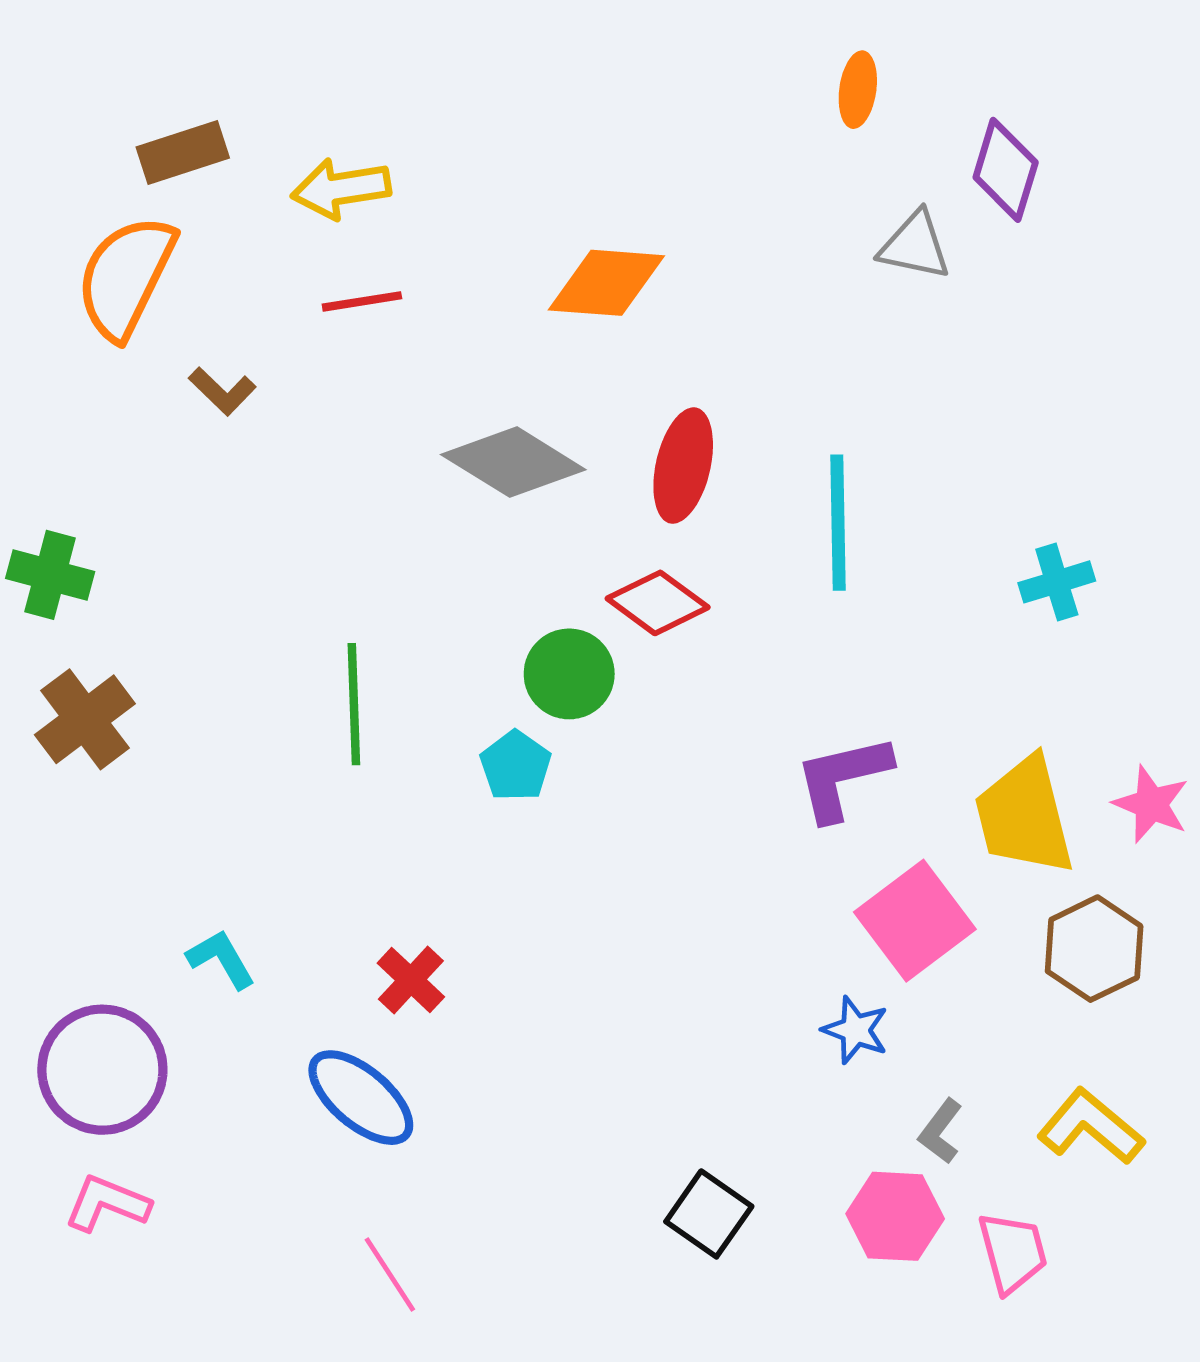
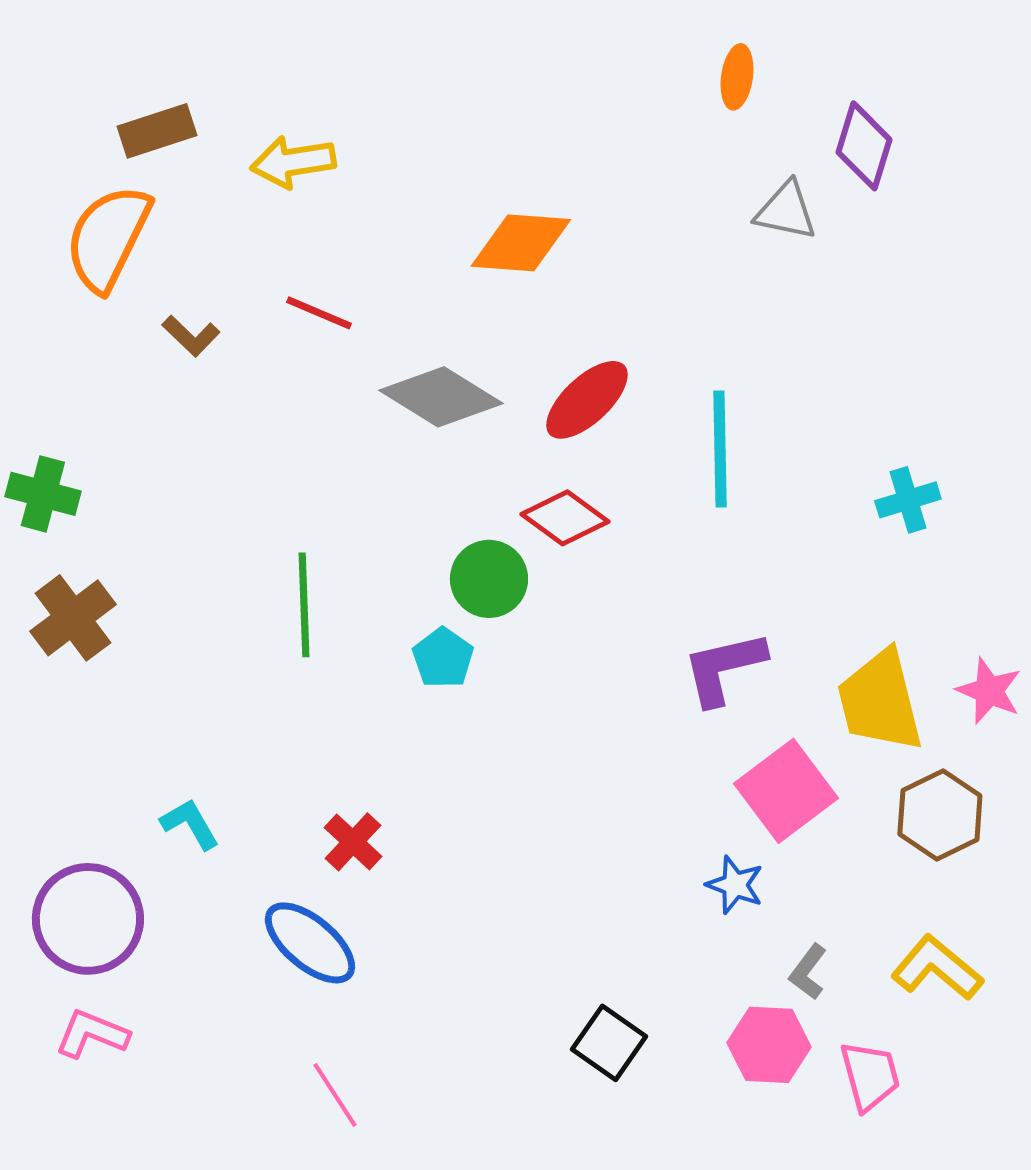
red line: (362, 301) -> (319, 313), moved, turned 32
red ellipse: (683, 466) -> (587, 400), turned 34

